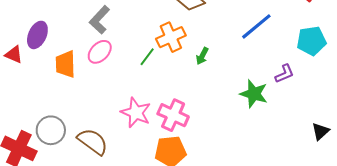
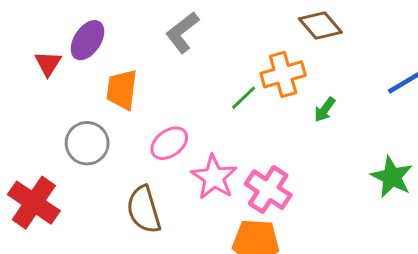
pink ellipse: (100, 52) -> (169, 143), moved
red triangle: (14, 55) -> (48, 63), turned 30
gray circle: (51, 130) -> (87, 143), moved
brown semicircle: (93, 142) -> (144, 210), turned -152

